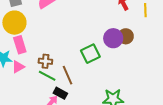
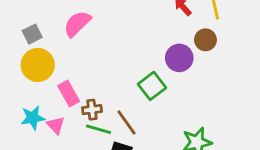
brown circle: (126, 36) -> (205, 40), moved
pink rectangle: (20, 45) -> (69, 94), moved
pink triangle: (18, 67) -> (56, 125), turned -32

